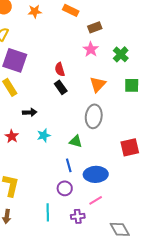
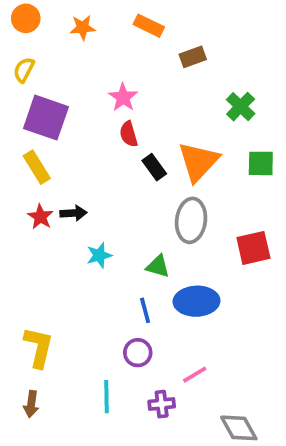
pink star: (91, 49) -> (123, 97), moved
orange triangle: (98, 84) -> (198, 162), size x1.4
black rectangle: (61, 87) -> (154, 167), moved
red star: (12, 136) -> (40, 217), moved
red square: (130, 147) -> (253, 248), moved
blue ellipse: (96, 174) -> (197, 301), moved

